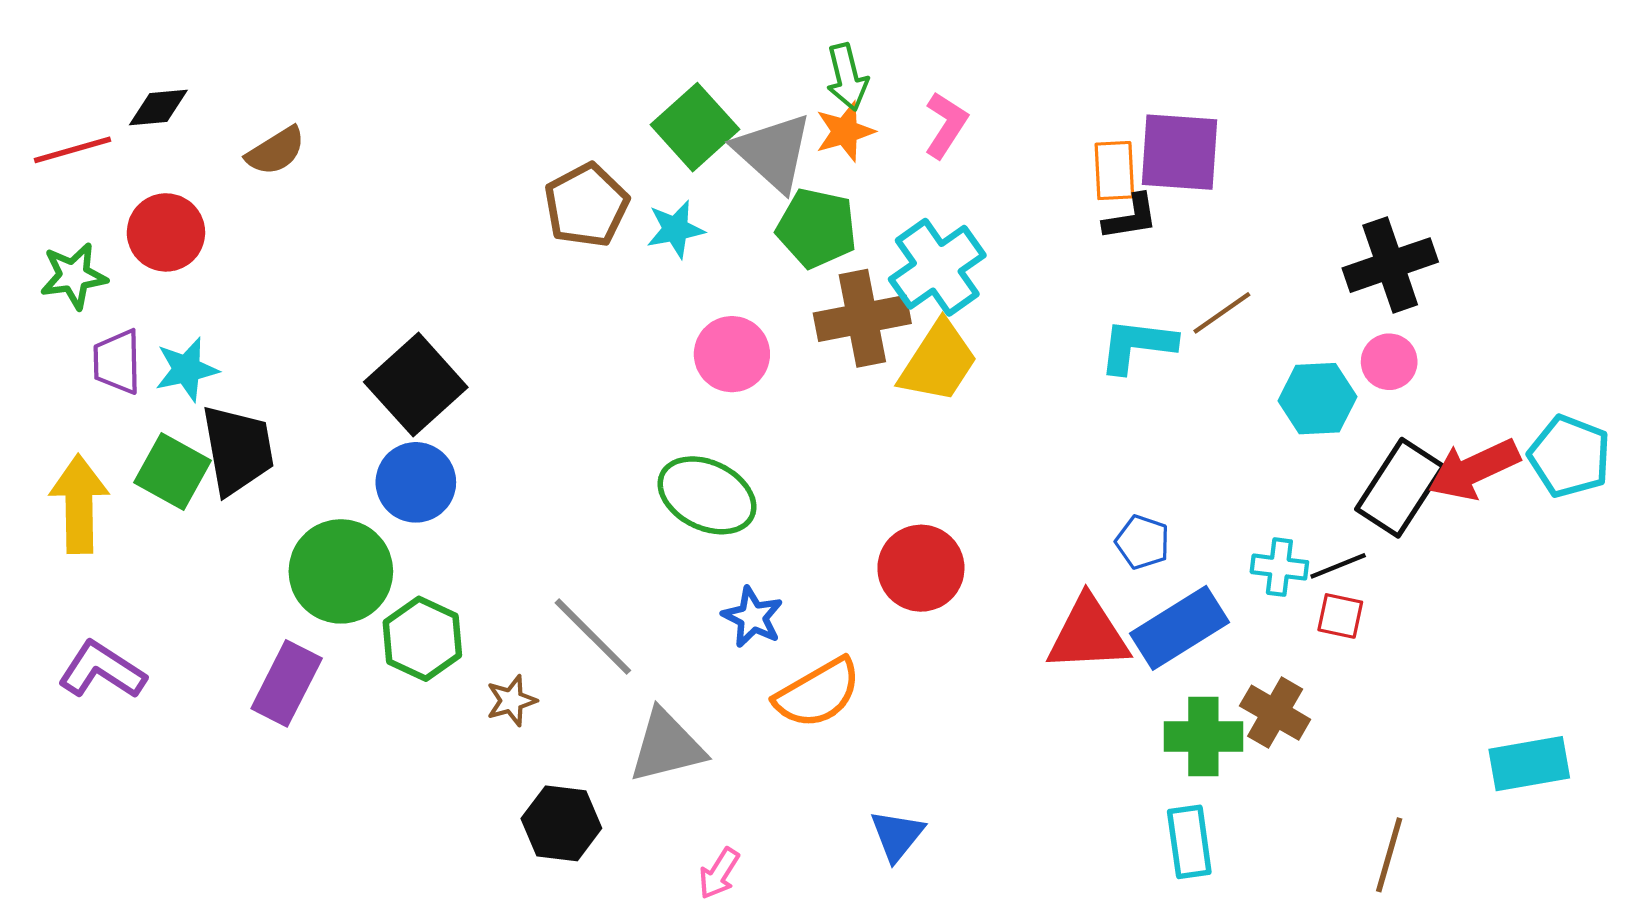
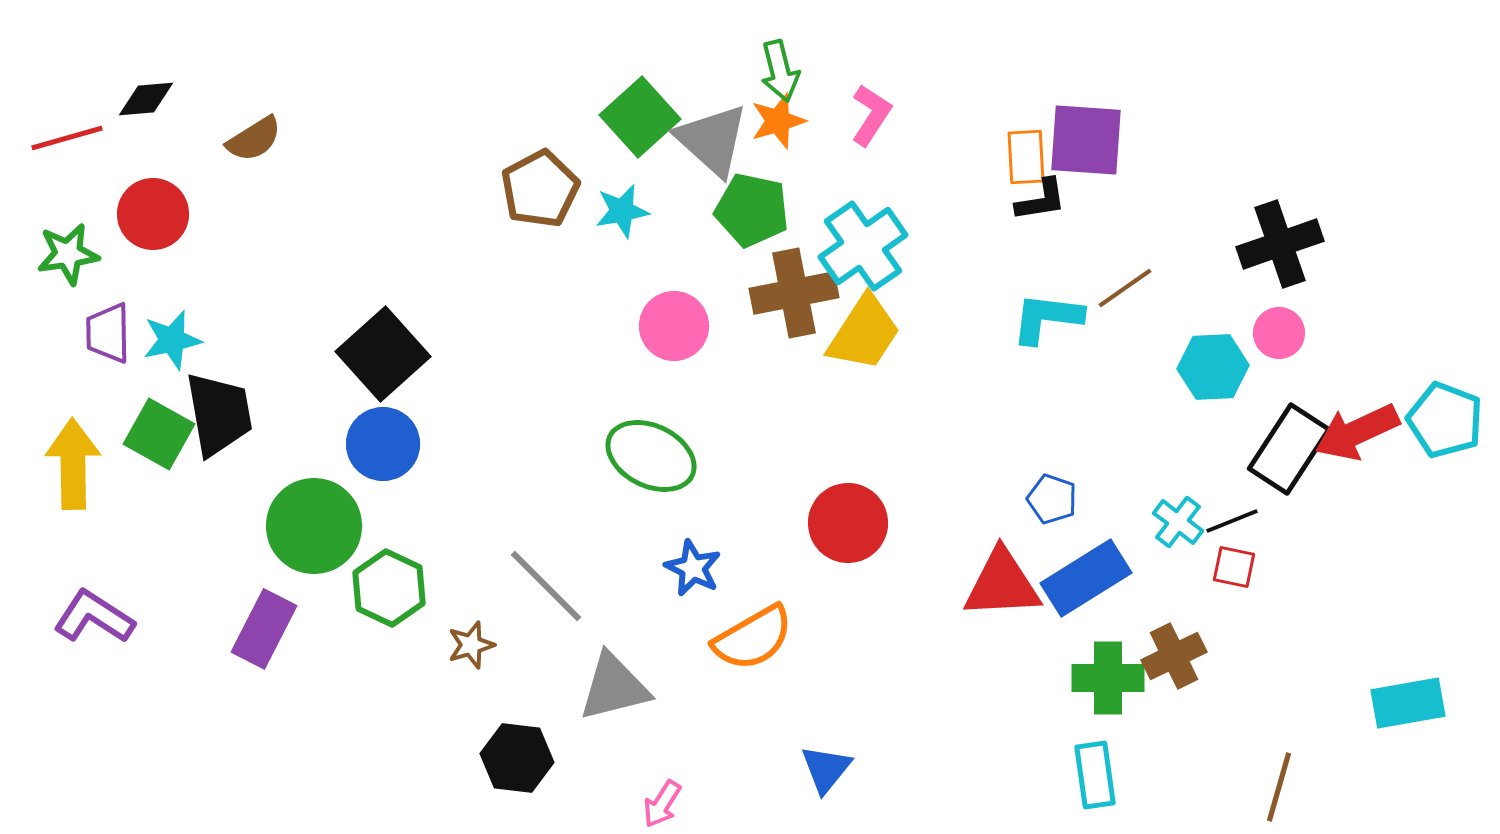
cyan cross: (1279, 567) -> (1178, 522), turned 30
brown cross: (1275, 713) -> (1174, 656), turned 34

